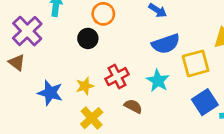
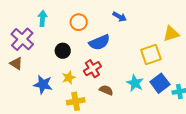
black circle: (88, 38) -> (63, 51), moved
blue semicircle: (166, 44) -> (99, 42), moved
cyan star: (158, 81) -> (135, 83), moved
yellow cross: (92, 118) -> (76, 101), turned 36

